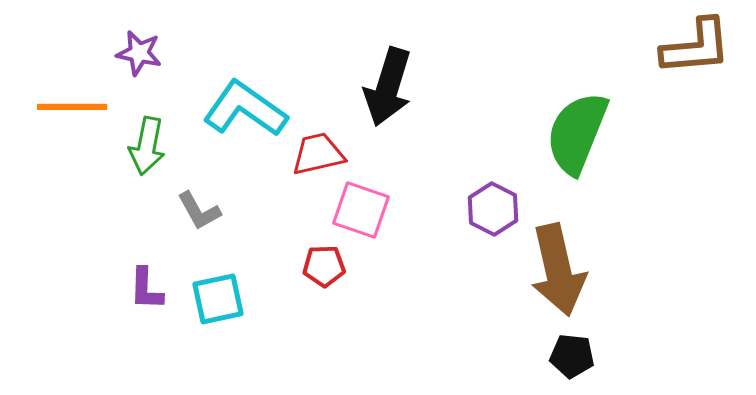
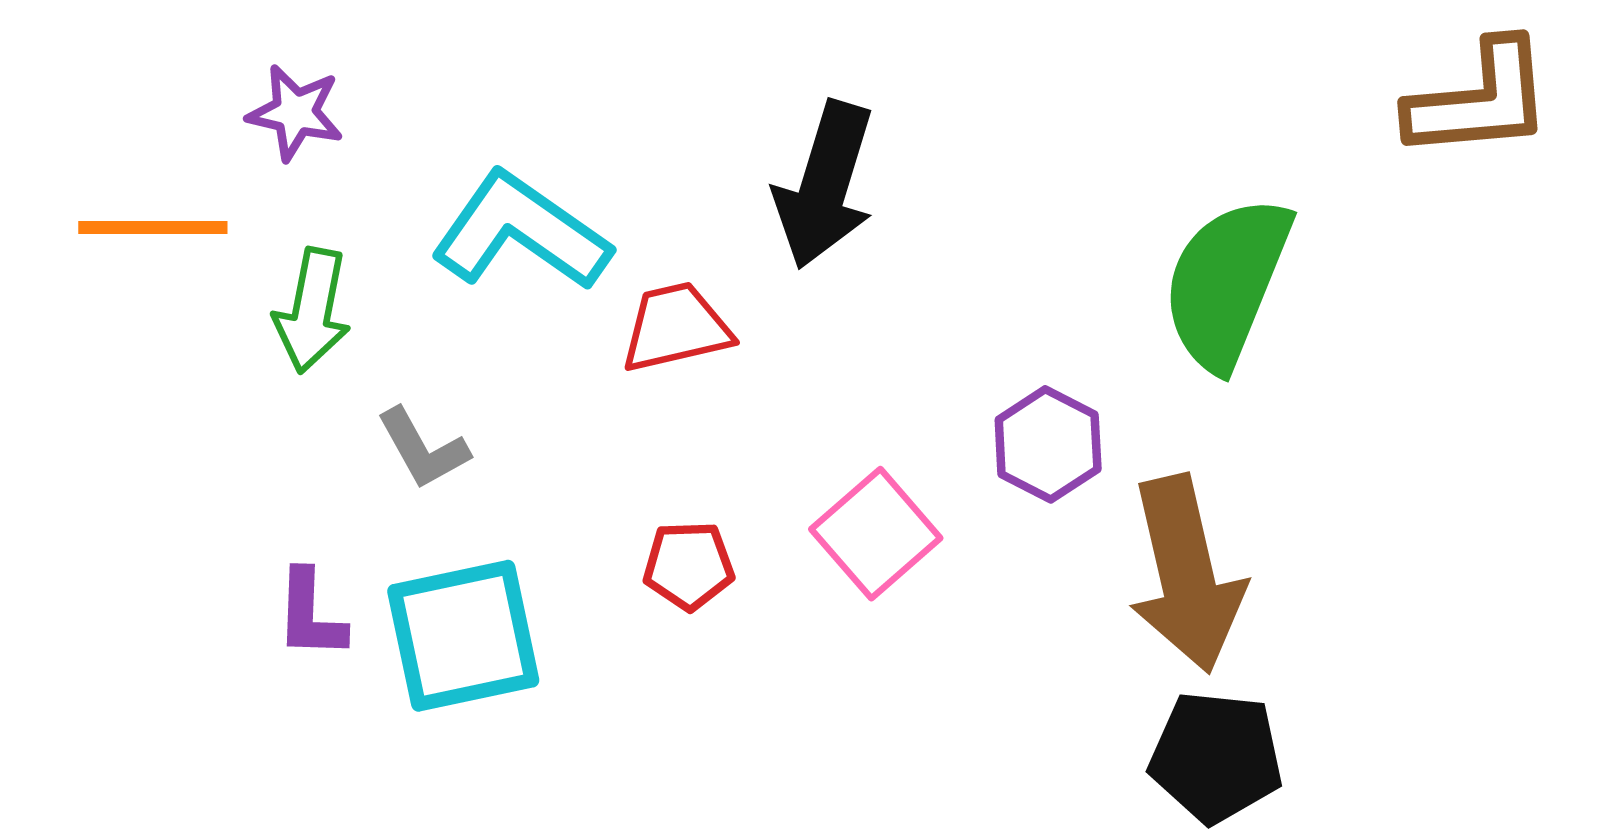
pink square: (361, 210) -> (876, 534), moved, turned 30
cyan square: (218, 299) -> (463, 636), size x1.4
black pentagon: (572, 356) -> (1216, 757), size x1.4

